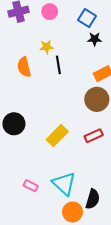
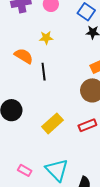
black line: (58, 65) -> (44, 72), moved
orange semicircle: (24, 67) -> (24, 56), turned 132

